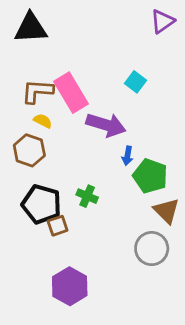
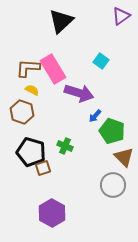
black triangle: (31, 28) -> (61, 21), moved, turned -40
blue arrow: (127, 156) -> (95, 116), turned 32

